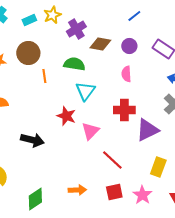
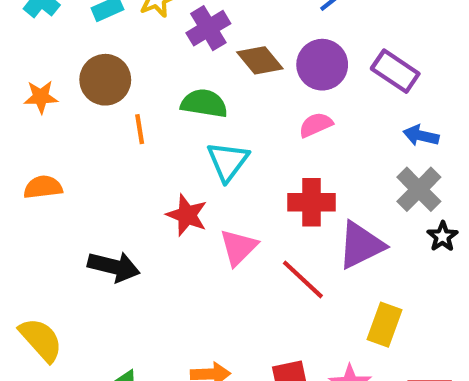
brown diamond: (100, 44) -> (260, 60), turned 40
purple circle: (129, 46) -> (322, 65), size x1.5
pink semicircle: (126, 74) -> (316, 125), turned 70
red line: (112, 160) -> (303, 279), moved

